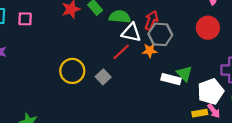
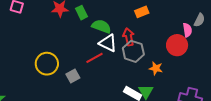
red arrow: (151, 20) -> (129, 37), turned -48
red circle: (208, 28) -> (177, 45), moved
orange star: (150, 51) -> (156, 68), moved

